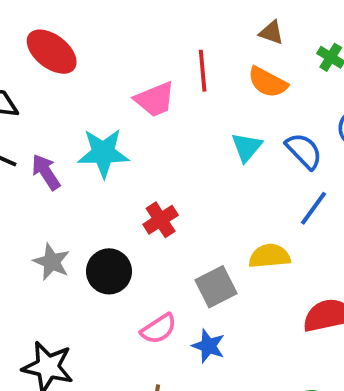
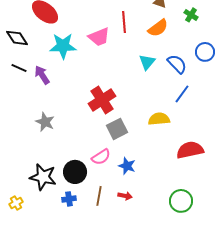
orange semicircle: (268, 82) -> (158, 28), turned -65
cyan star: (103, 153) -> (63, 46), moved
red cross: (161, 220) -> (102, 100), size x1.5
black circle: (109, 271) -> (75, 172), moved
gray square: (216, 287) -> (117, 129), moved

